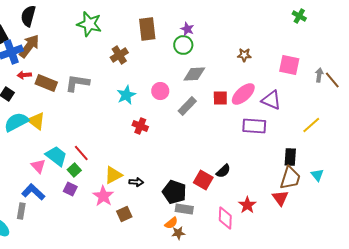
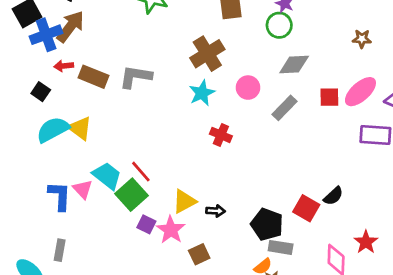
brown cross: (119, 55) -> (207, 54), moved, size x1.4
green square: (74, 170) -> (131, 195), size x1.6
purple square: (70, 189) -> (146, 224), moved
blue L-shape: (33, 192) -> (60, 196), moved, turned 50

